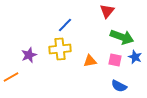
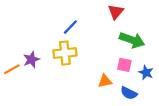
blue star: (135, 57) -> (146, 72), moved
orange triangle: (90, 61) -> (105, 81), moved
orange line: (11, 77) -> (12, 69), moved

